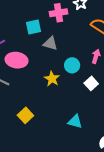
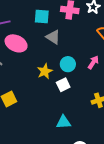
white square: (91, 83) -> (63, 85), moved
cyan triangle: (75, 122) -> (63, 122), moved, turned -35

